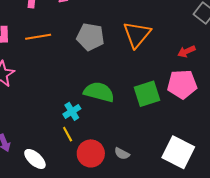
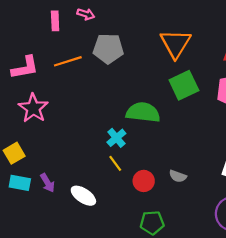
gray pentagon: (90, 37) -> (108, 49), moved
green square: (147, 94) -> (184, 85), moved
red circle: (91, 153) -> (144, 181), size x0.7

